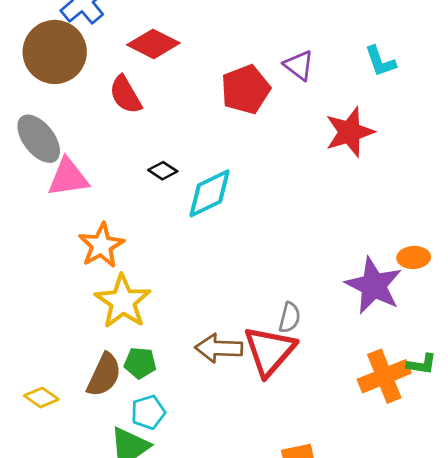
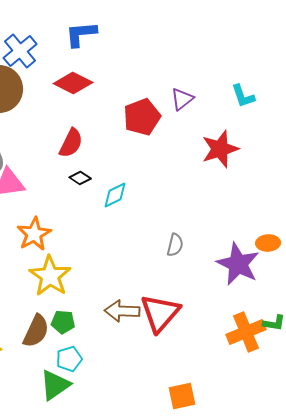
purple triangle: (299, 65) -> (182, 99), turned 45
red semicircle: (125, 95) -> (71, 143), moved, turned -124
cyan diamond: (209, 193) -> (115, 195), size x0.7
gray semicircle: (290, 318) -> (175, 245), moved

